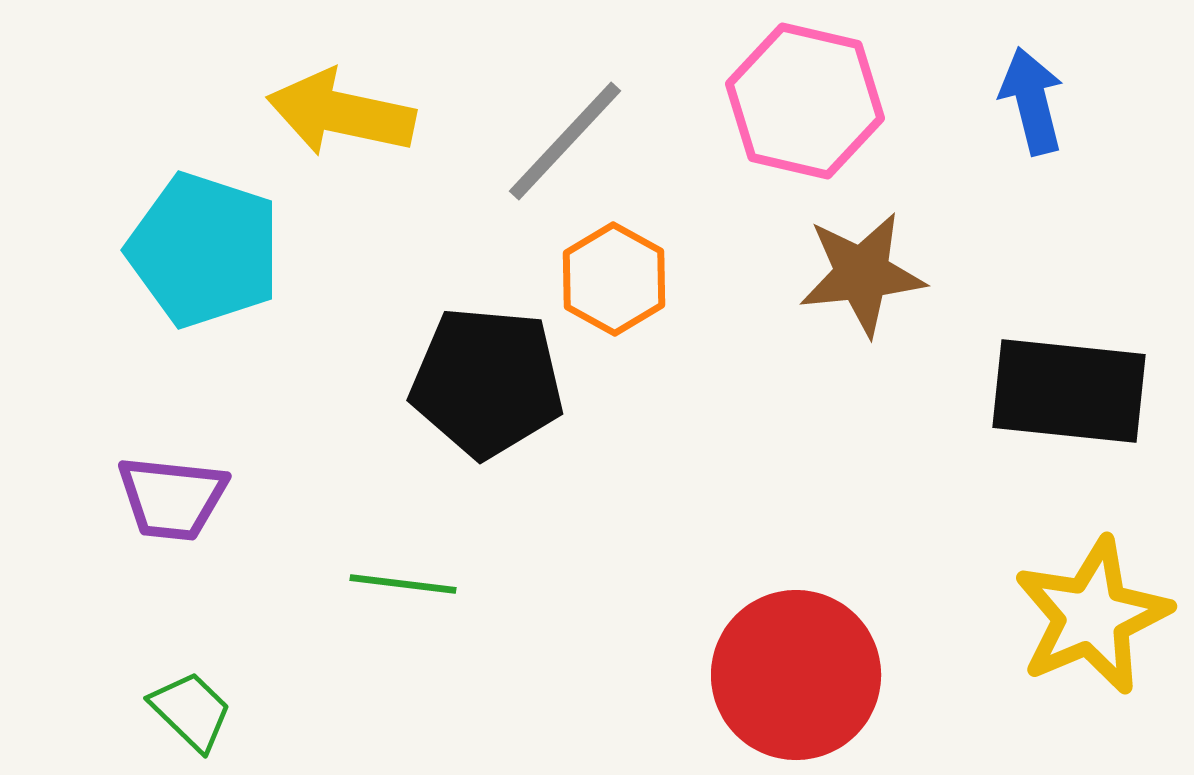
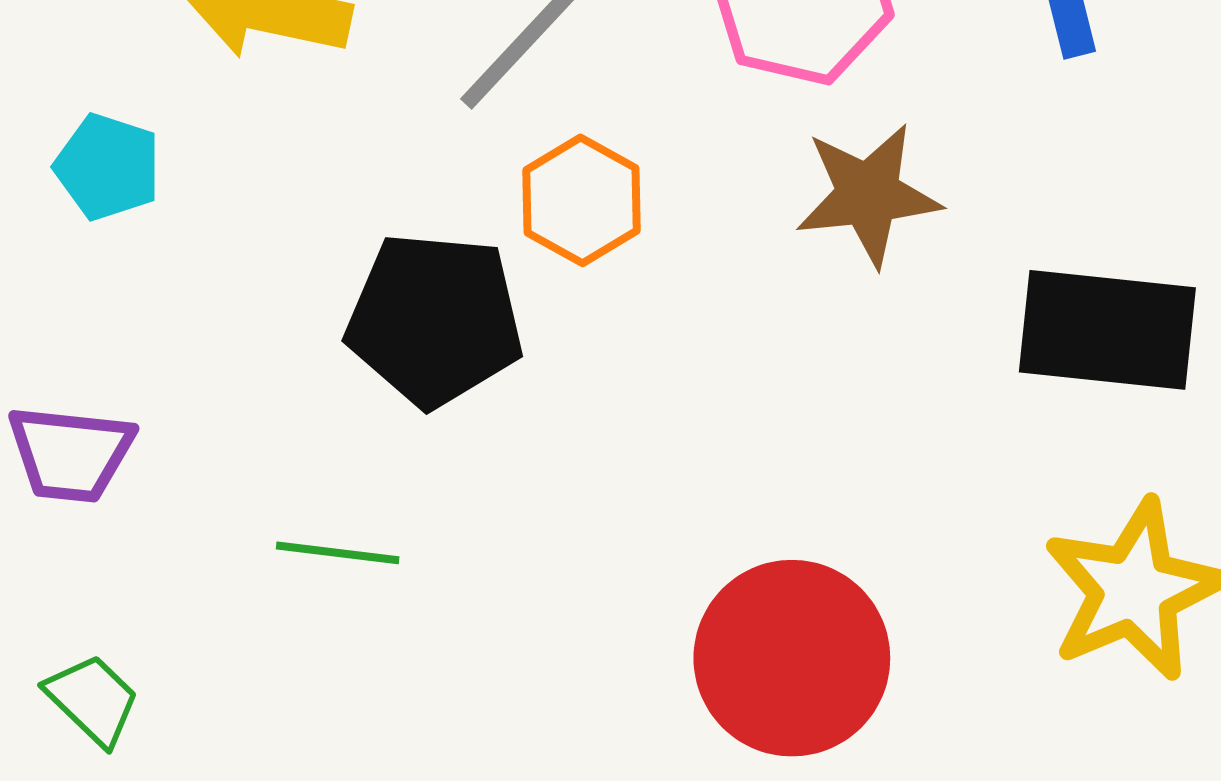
cyan pentagon: (204, 250) -> (108, 167), size x0.6

